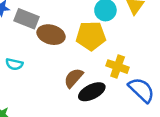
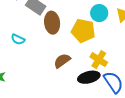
brown ellipse: (51, 35) -> (52, 23), turned 55
black ellipse: (92, 92) -> (89, 77), moved

